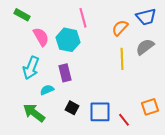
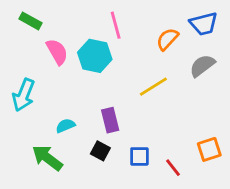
yellow line: (122, 59) -> (153, 87), moved, turned 60
cyan arrow: (31, 68) -> (24, 95), moved
purple rectangle: (65, 73) -> (110, 120), moved
blue square: (100, 112) -> (139, 156), size x0.7

